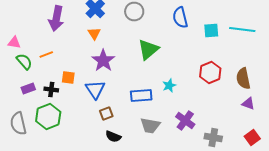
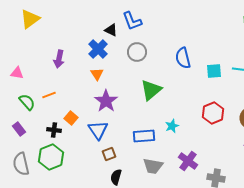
purple arrow: (56, 18) -> (59, 59), size x0.7
pink triangle: (14, 42) -> (17, 73), moved
orange square: (68, 78) -> (71, 118), turned 32
purple rectangle: (28, 88) -> (19, 129), moved, turned 72
black semicircle: (113, 136) -> (116, 177), turned 84

